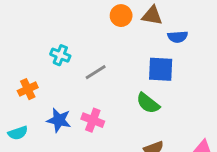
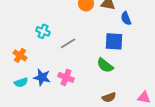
blue semicircle: (178, 37) -> (126, 18), turned 72
orange cross: (28, 89) -> (20, 55), turned -32
cyan semicircle: (18, 133) -> (21, 82), moved

